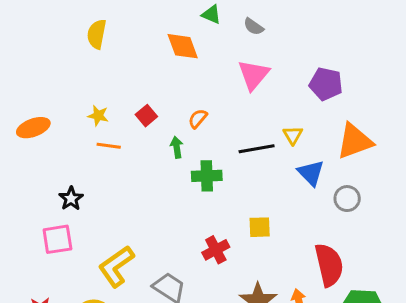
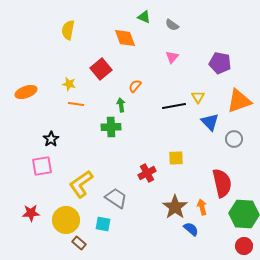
pink triangle: (254, 75) -> (172, 57), size x0.6
red square: (146, 116) -> (101, 69), moved, size x1.5
green cross: (207, 176) -> (111, 127), moved

